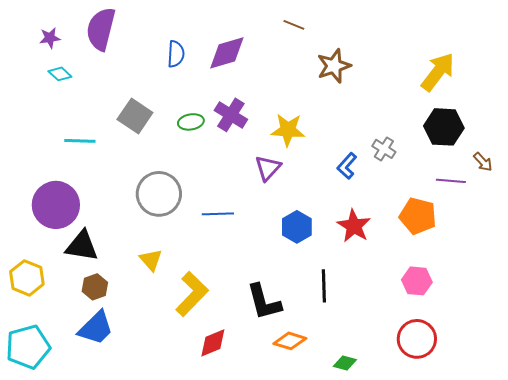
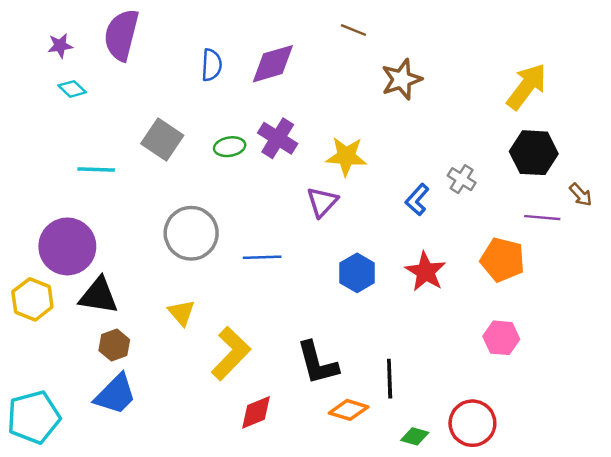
yellow hexagon: (27, 278) -> (32, 299), moved
black line: (324, 286) -> (390, 379), moved
red circle: (417, 339) -> (472, 423), moved

